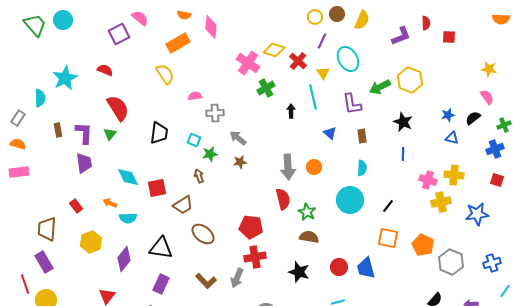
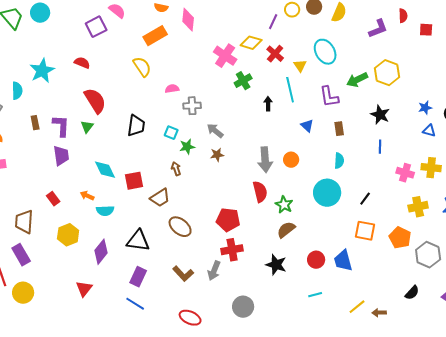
purple line: (322, 41) -> (273, 22), moved
yellow cross: (441, 202) -> (418, 207), moved
brown semicircle: (309, 237) -> (286, 230), turned -48

